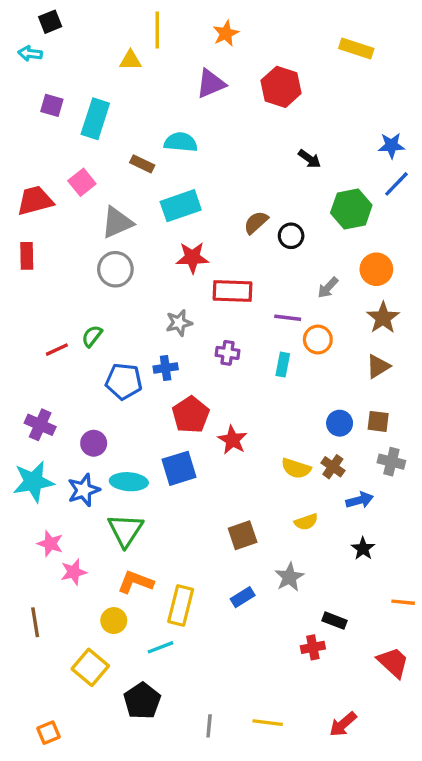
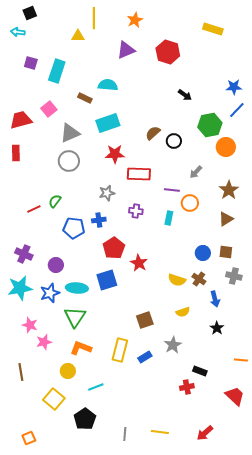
orange circle: (376, 269) -> (226, 147), moved
blue arrow: (360, 500) -> (215, 299), turned 91
yellow rectangle: (181, 605) -> (120, 350), moved

